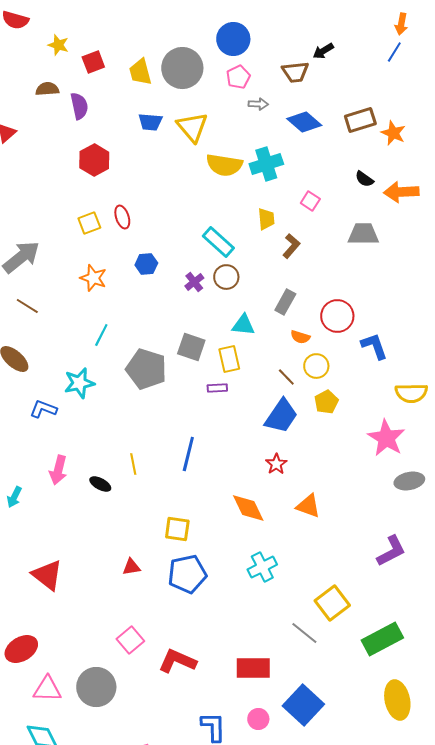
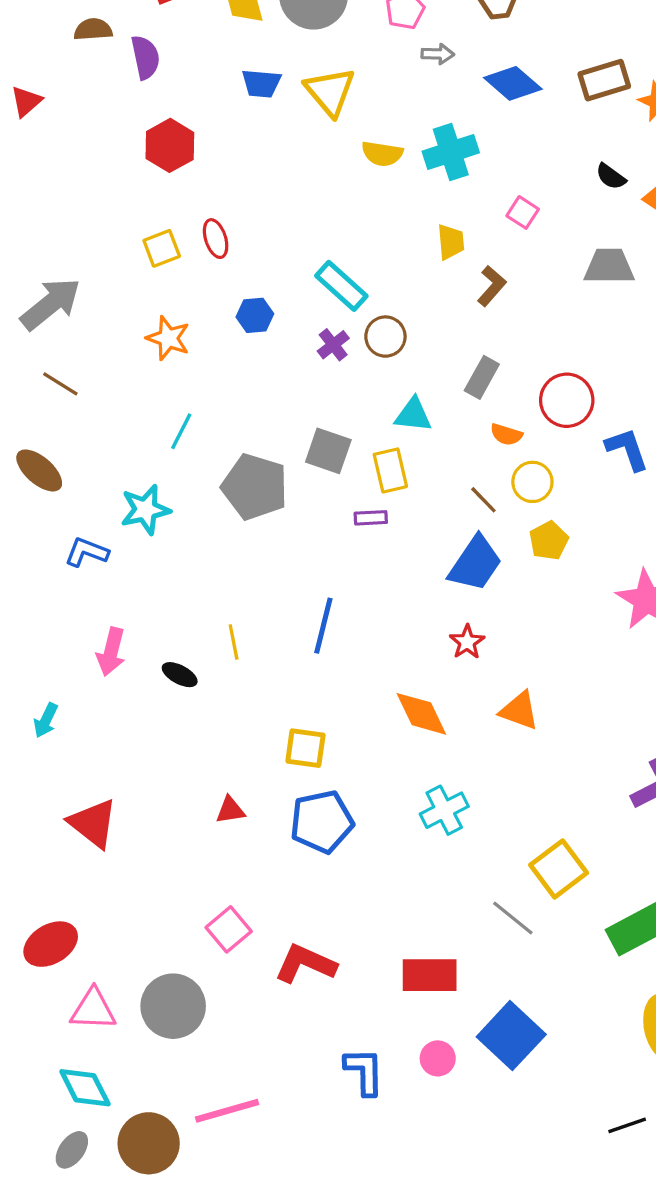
yellow semicircle: (224, 165) -> (382, 154), size x0.7
cyan rectangle: (218, 242) -> (341, 286), moved
cyan arrow: (14, 497) -> (46, 720), moved

